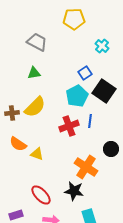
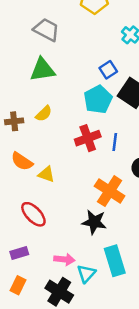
green triangle: (34, 73) -> (43, 70), size x1.5
yellow semicircle: (35, 107) -> (44, 114), size x0.6
blue line: (90, 121) -> (115, 142), moved
red ellipse: (41, 195) -> (33, 214), moved

